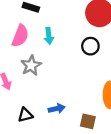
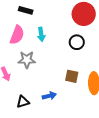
gray star: (31, 65) -> (27, 60), turned 30
brown square: (88, 121) -> (72, 76), moved

